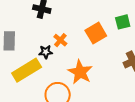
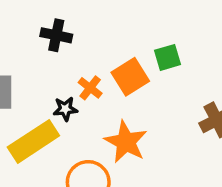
green square: (123, 22) -> (168, 57), moved
orange square: (96, 33) -> (130, 77), moved

